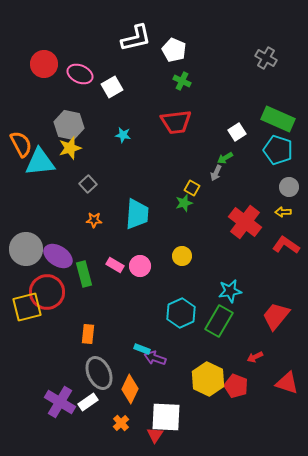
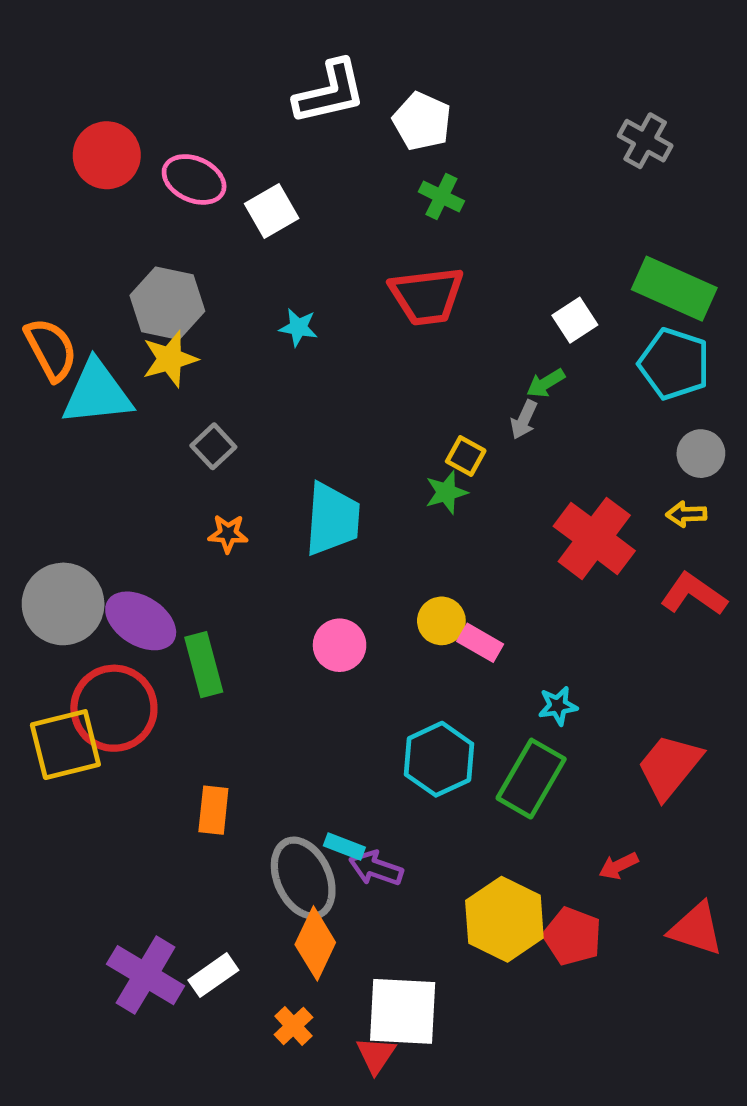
pink rectangle: (115, 265) -> (480, 643), moved
cyan star: (230, 291) -> (558, 706), size x0.7
gray ellipse: (99, 373) -> (303, 878), moved

